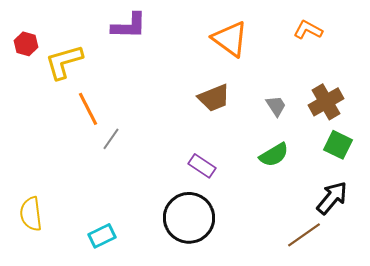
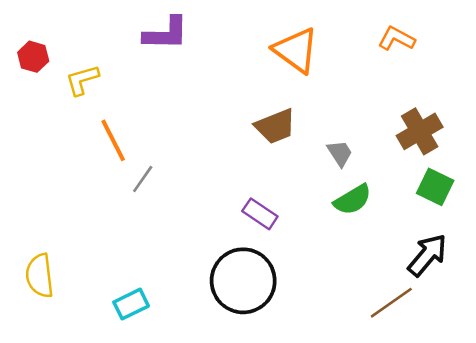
yellow L-shape: (64, 62) -> (82, 80), size x0.7
gray trapezoid: (276, 106) -> (340, 153), moved

